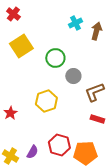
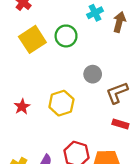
green circle: (55, 58) -> (66, 36), moved
red star: (10, 113) -> (22, 107), moved

